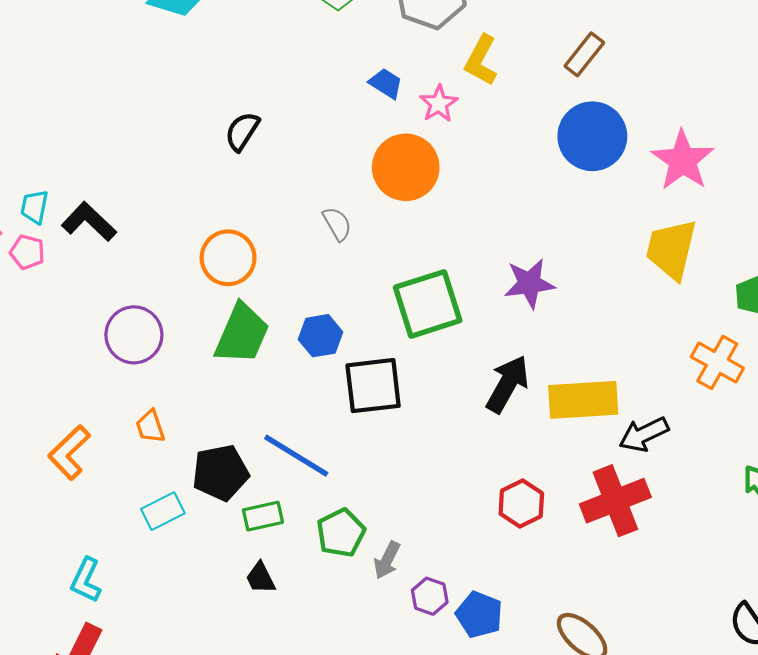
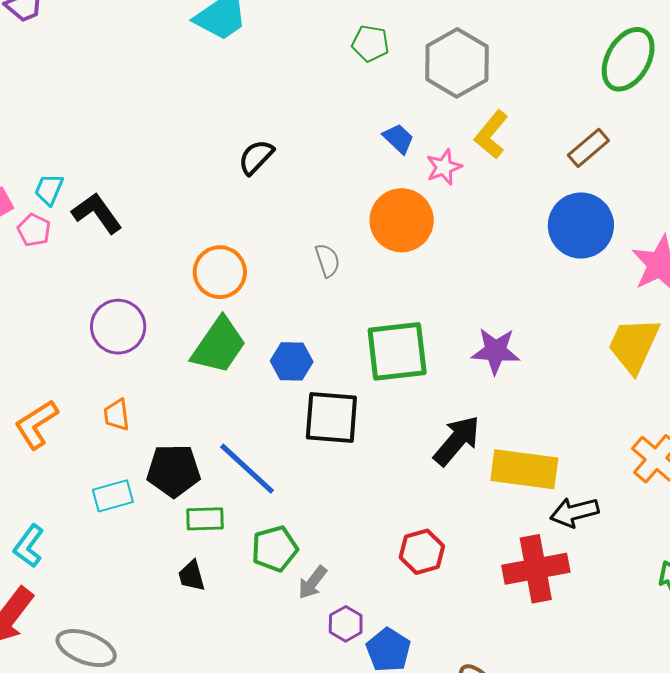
red hexagon: (521, 504) -> (422, 552), moved

